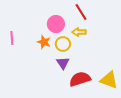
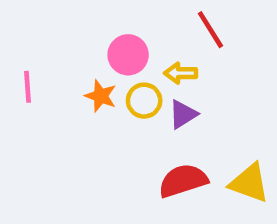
red line: (81, 12) -> (210, 30), moved
purple triangle: (63, 63) -> (183, 114), moved, turned 32

